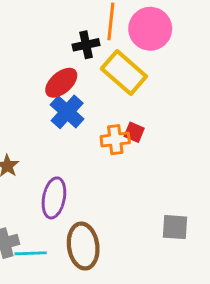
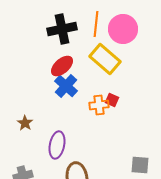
black cross: (86, 45) -> (62, 29), moved, size x1.6

